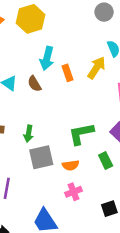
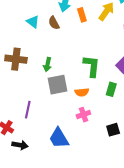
green L-shape: (81, 134) -> (92, 66), turned 105
green rectangle: (106, 161) -> (111, 89), turned 40

